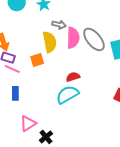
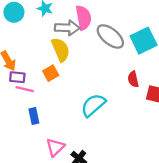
gray arrow: (59, 25) -> (67, 28), size x1.5
pink semicircle: (73, 38) -> (83, 18), moved
red semicircle: (73, 77) -> (133, 79), moved, turned -72

